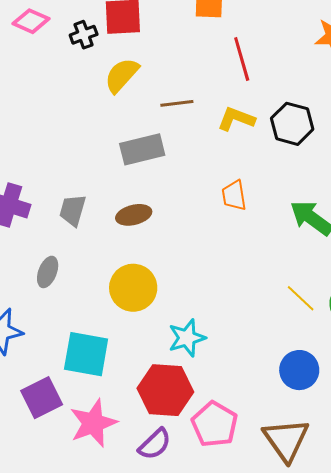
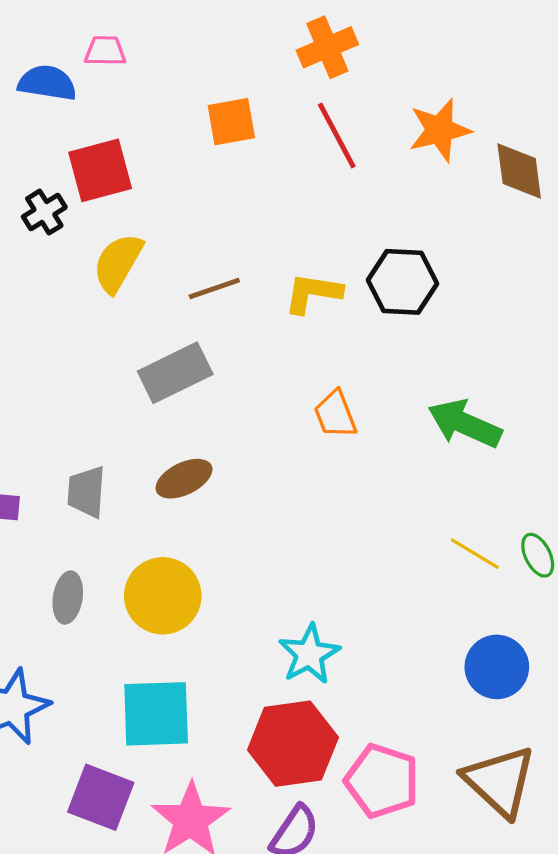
red line: (242, 59) -> (337, 135), moved
yellow circle: (133, 288) -> (163, 596), moved
purple square: (42, 398) -> (101, 797), turned -30

